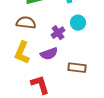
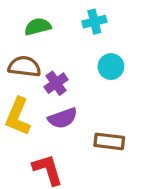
purple cross: (58, 33) -> (56, 83), moved

